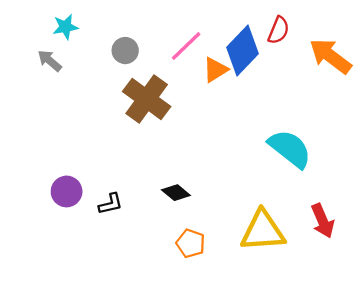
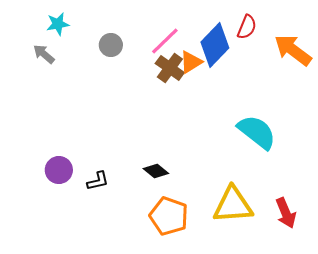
brown cross: (147, 99) -> (170, 68), moved, size x0.7
red arrow: (323, 221) -> (286, 213), moved
orange pentagon: (191, 243) -> (169, 216), size x1.5

